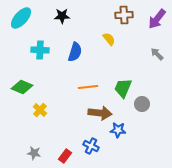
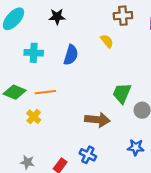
orange line: (88, 87) -> (45, 92), moved
blue star: (118, 130) -> (136, 147), moved

